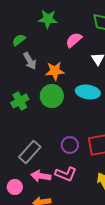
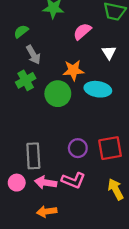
orange star: (55, 71) -> (73, 70), moved
green cross: (20, 101) -> (26, 80), moved
gray rectangle: (30, 152) -> (33, 156), turned -45
pink circle: (15, 187) -> (17, 183), moved

